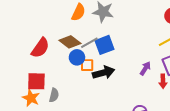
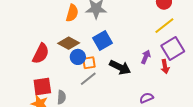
gray line: (89, 43) -> (88, 79), moved
black arrow: (104, 73) -> (120, 67), moved, turned 50

